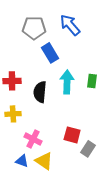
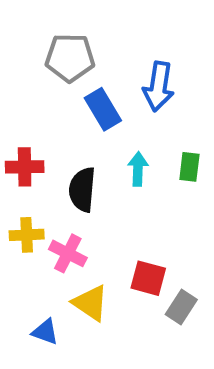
blue arrow: (70, 25) -> (159, 87), moved, turned -130
cyan arrow: (67, 82) -> (138, 169), size x0.7
pink cross: (33, 139) -> (68, 253), moved
yellow triangle: (44, 161) -> (91, 303), moved

